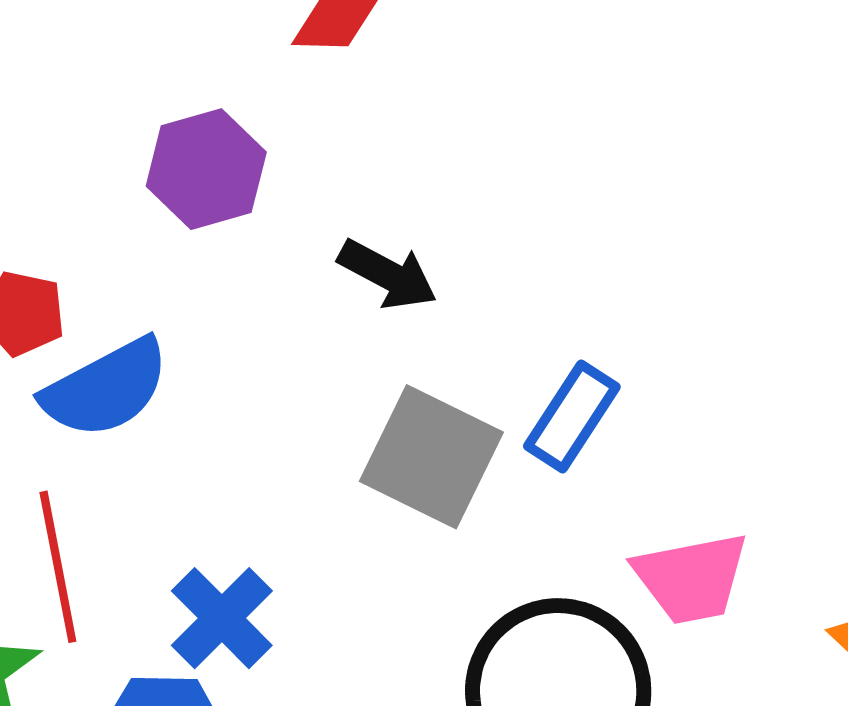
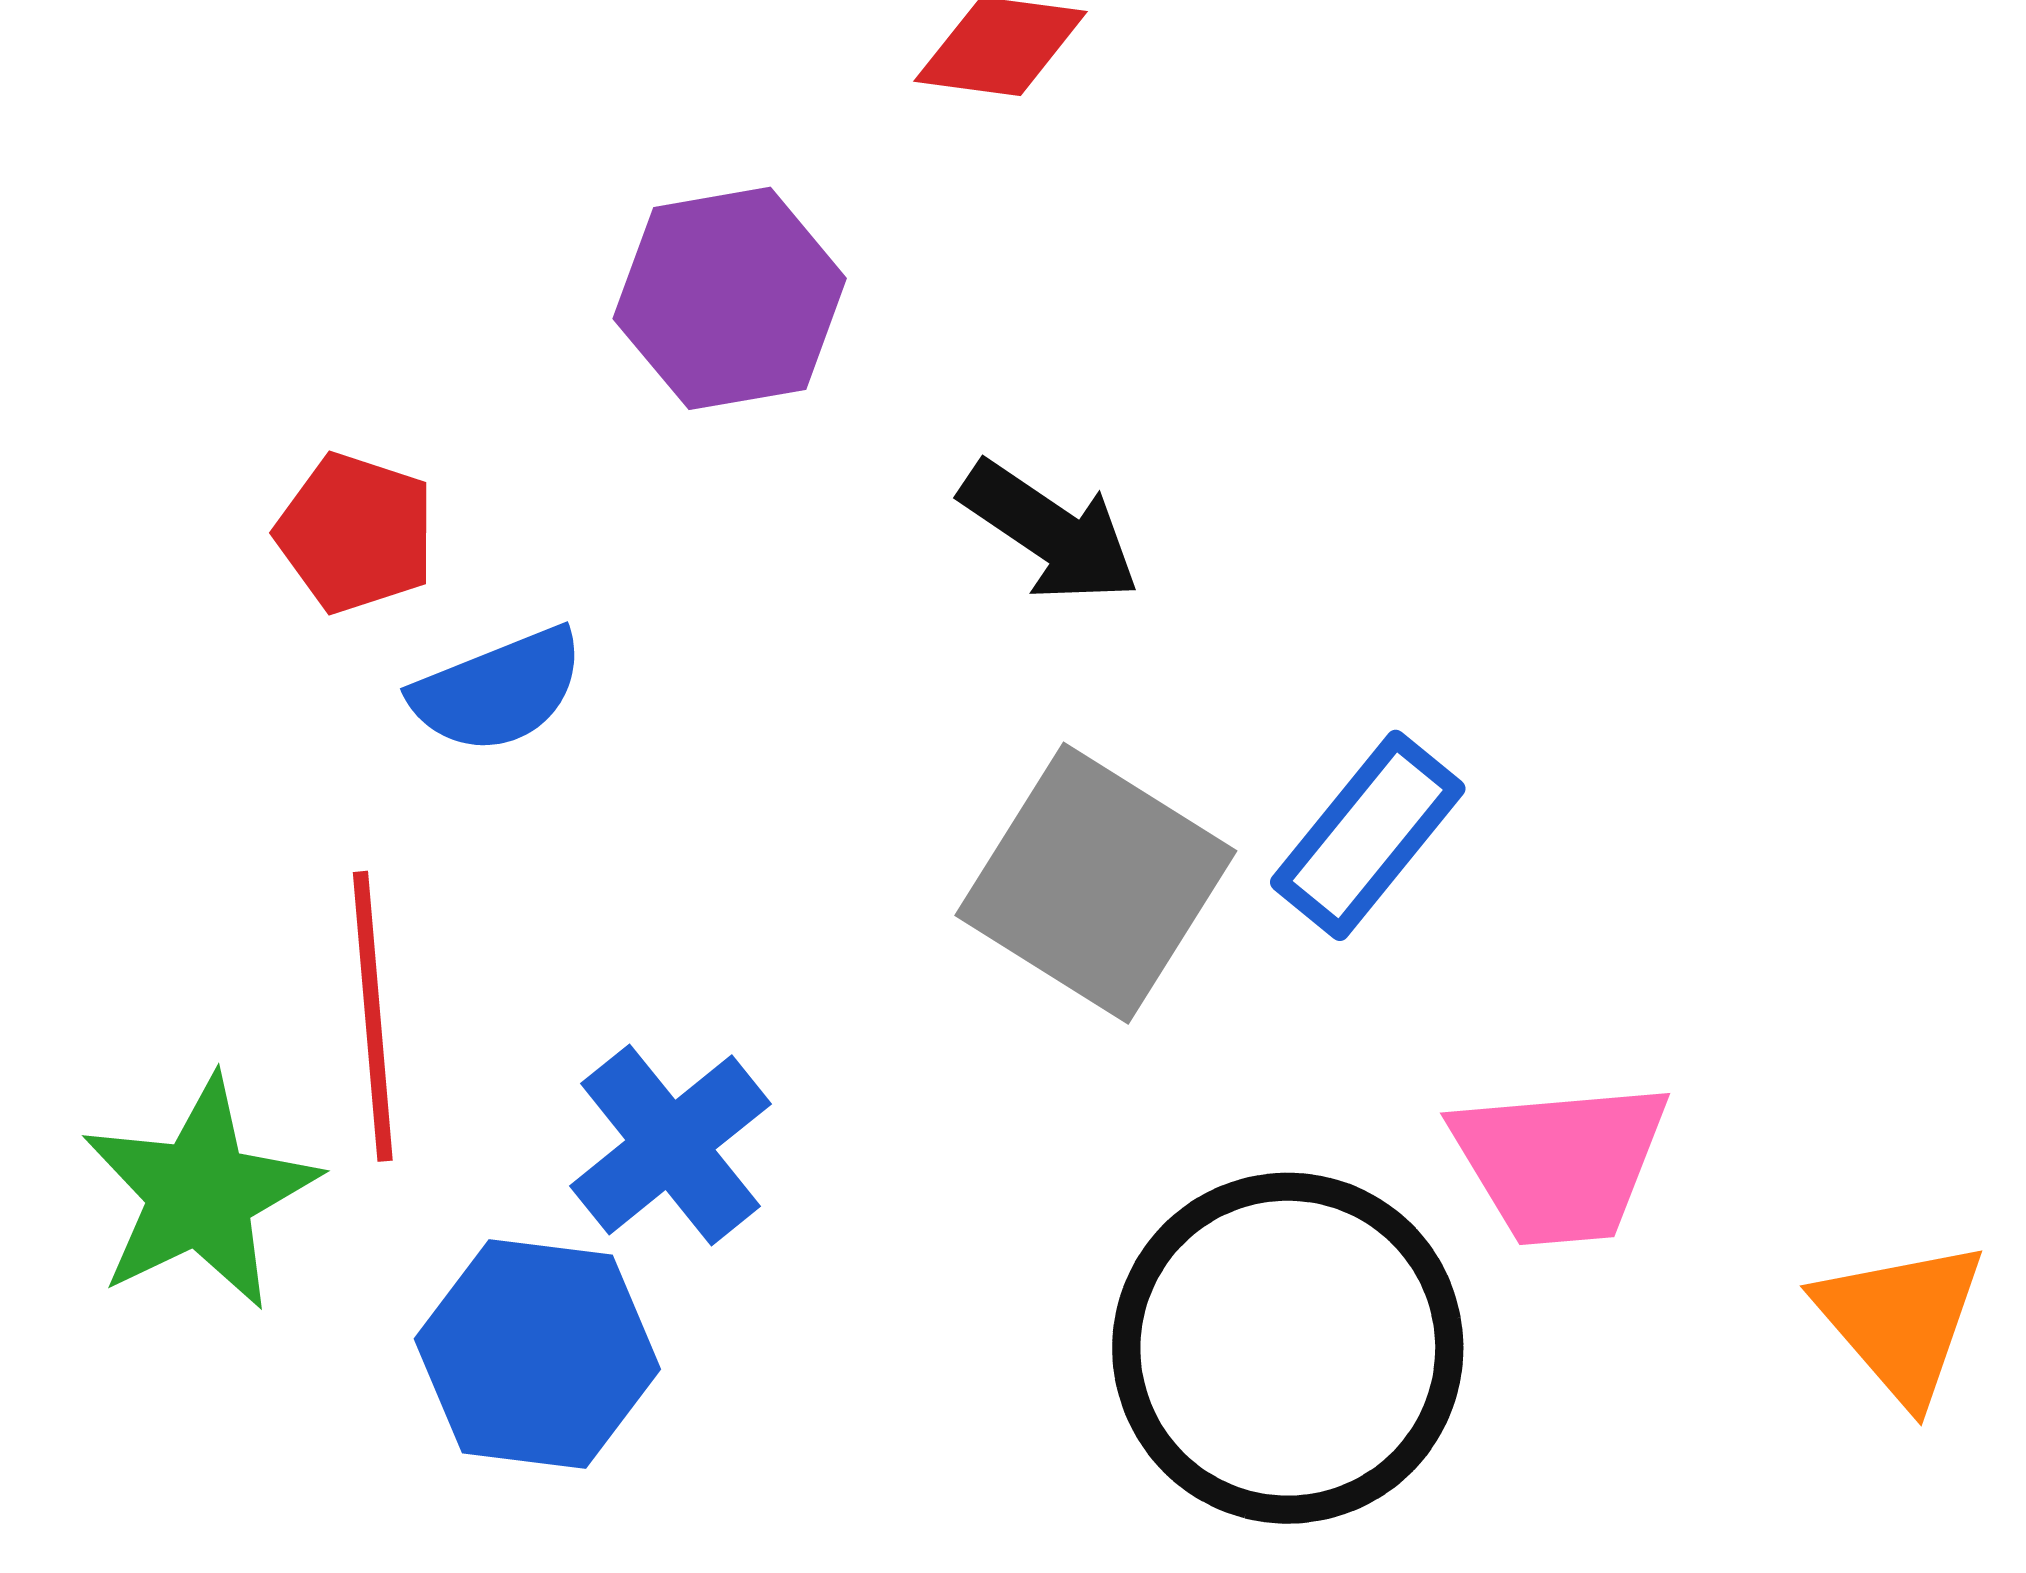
blue semicircle: (106, 388) -> (498, 690), size x0.7

